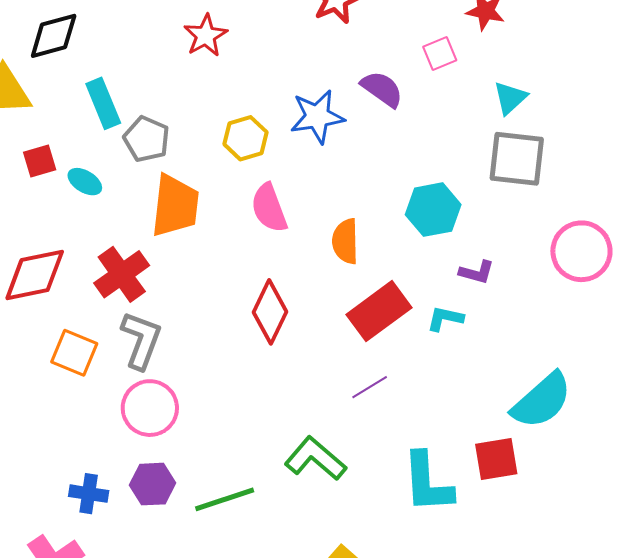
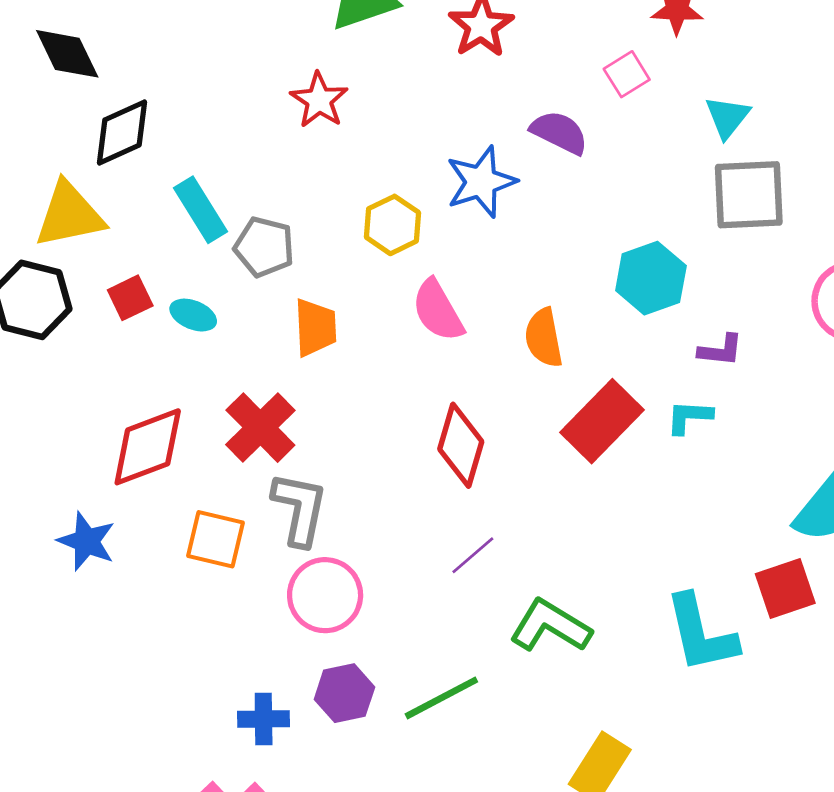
orange trapezoid: (175, 206) -> (315, 327), size x0.7
purple line: (370, 387) -> (473, 555), moved

